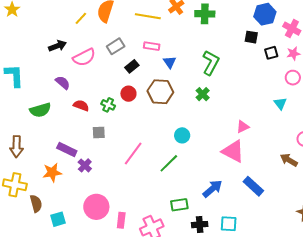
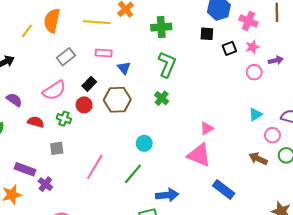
green cross: (205, 14) -> (161, 27), moved
pink semicircle: (84, 57) -> (54, 90), moved
black rectangle: (132, 66) -> (89, 84), moved
cyan triangle: (280, 103) -> (255, 114), moved, turned 40
blue arrow: (212, 189) -> (167, 195), moved, turned 40

